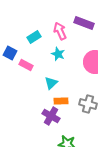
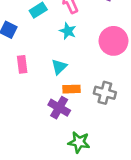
pink rectangle: (26, 65) -> (22, 64), moved, turned 56

